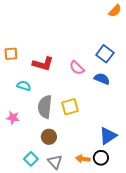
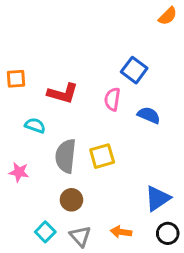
blue square: (105, 54) -> (134, 70), moved
pink semicircle: (77, 68) -> (112, 99), turned 56
black circle: (101, 158) -> (168, 233), moved

